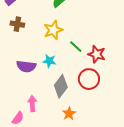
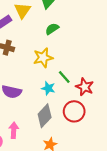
cyan star: (49, 61) -> (48, 88), moved

